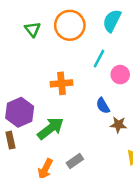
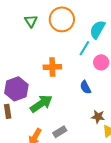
cyan semicircle: (112, 21) -> (97, 30), moved
brown star: (118, 125) -> (98, 117), moved

